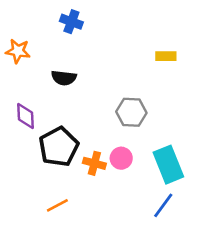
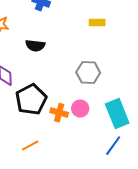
yellow rectangle: (166, 56) -> (97, 23), moved

